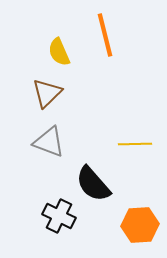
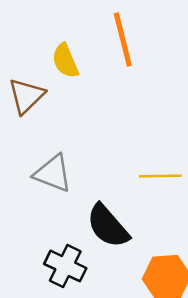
brown triangle: (47, 93) -> (26, 96), moved

